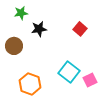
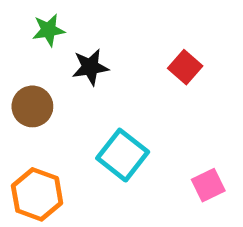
cyan square: (69, 72) -> (123, 155), moved
orange hexagon: (30, 84) -> (37, 194), moved

